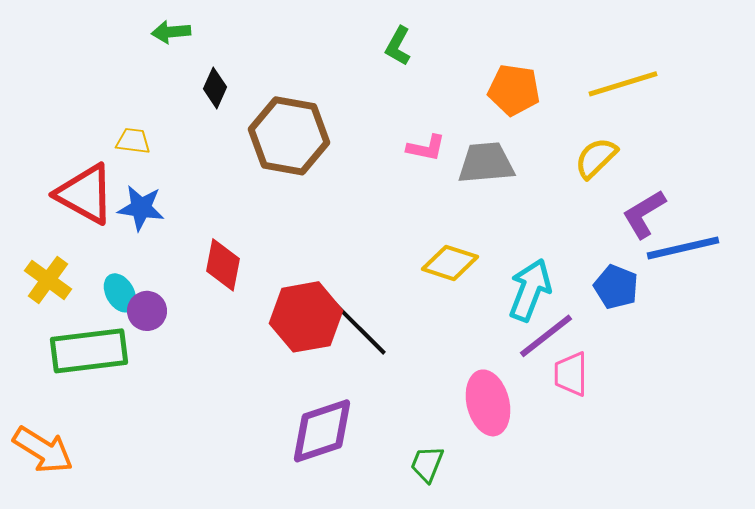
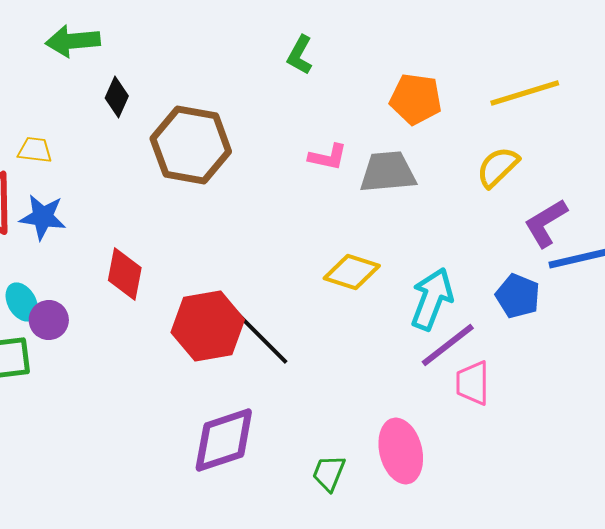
green arrow: (171, 32) -> (73, 41), size x1.4
pink ellipse: (488, 403) -> (401, 451), moved

